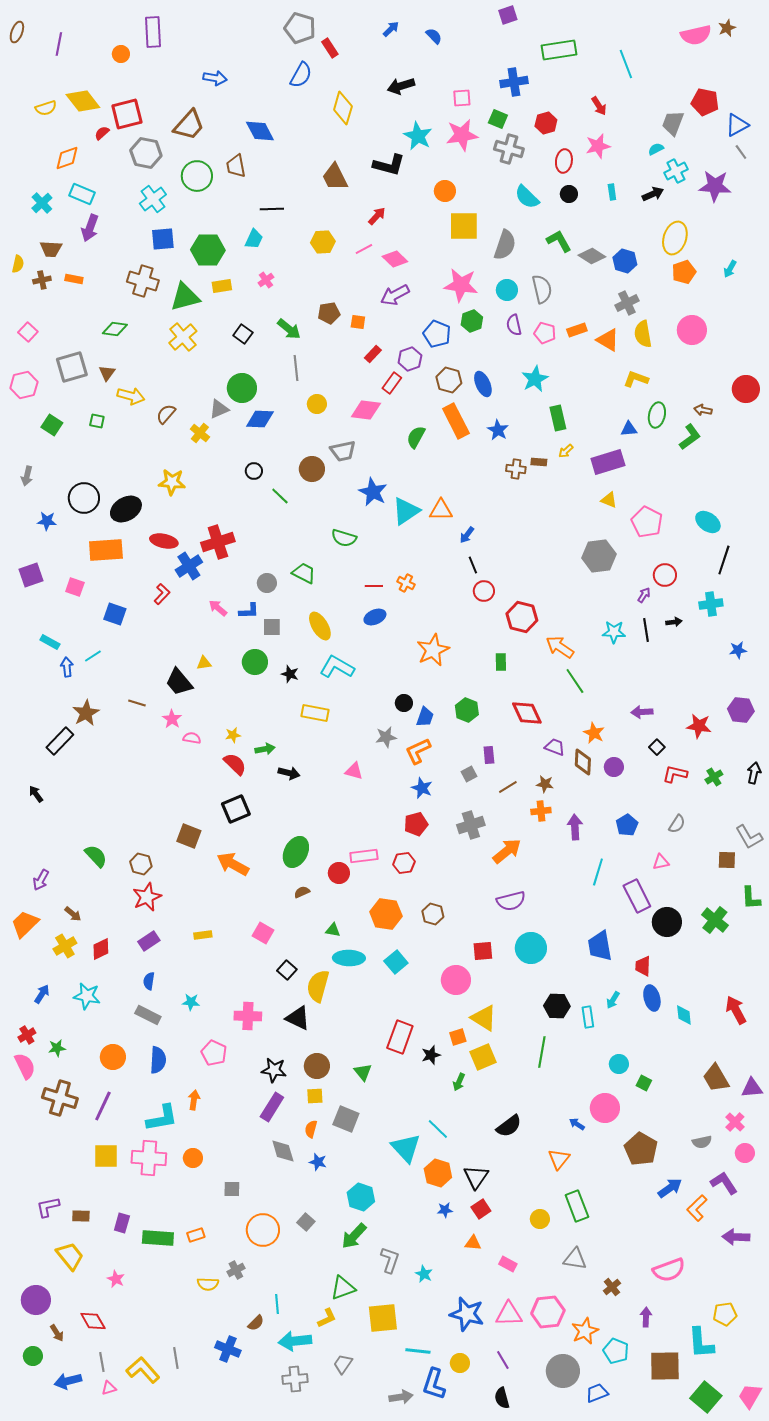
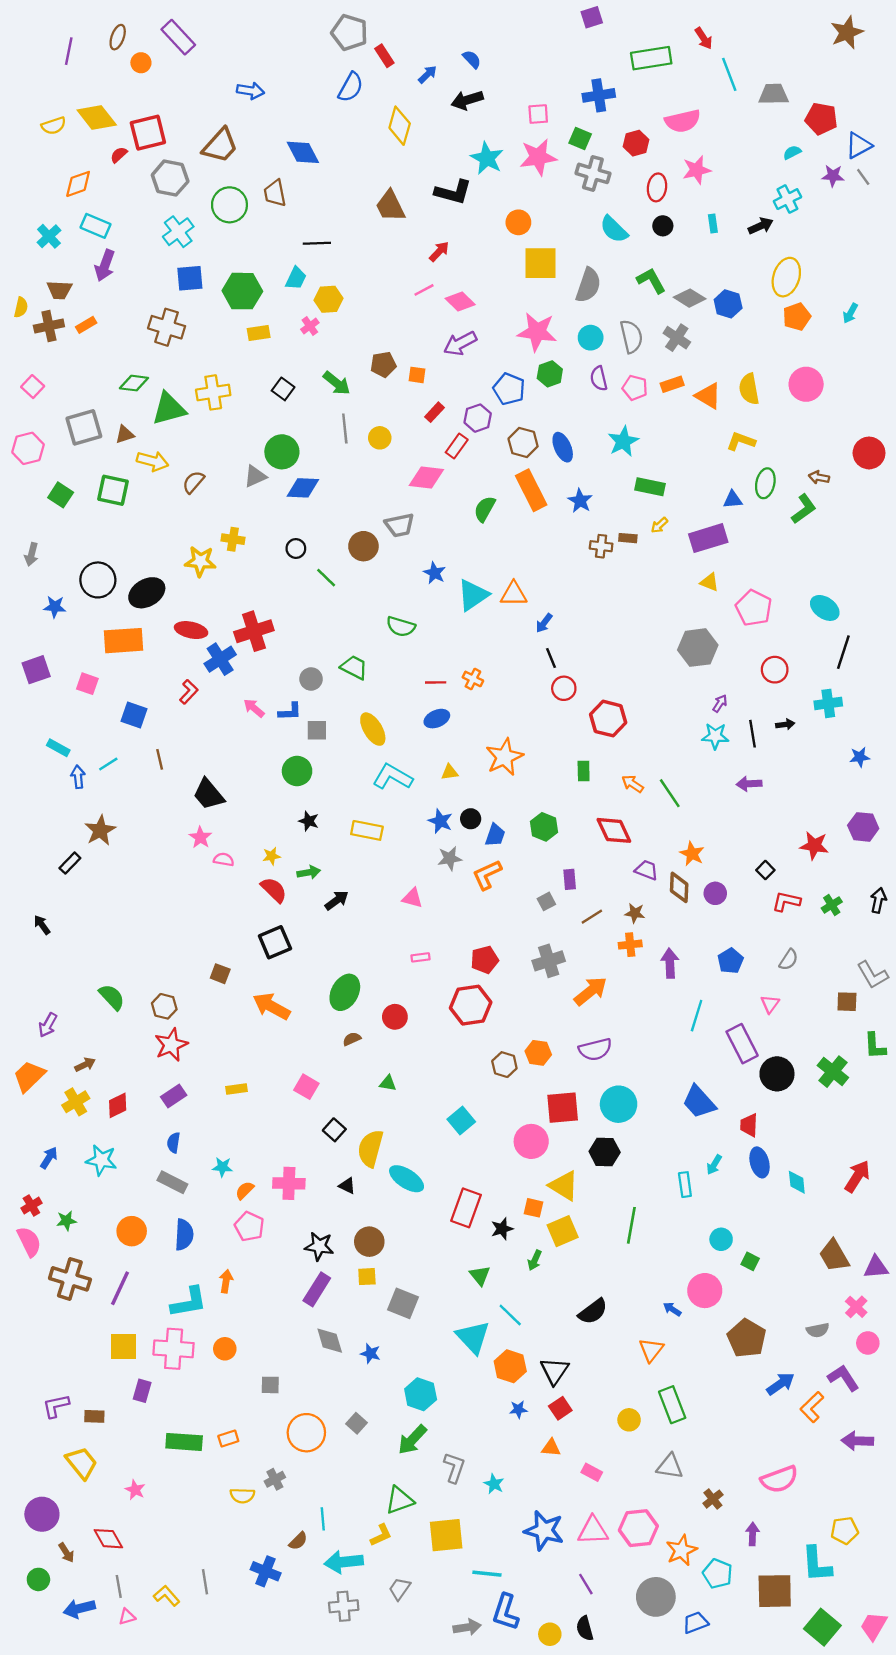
brown star: (727, 28) -> (847, 32), size x1.6
blue arrow: (391, 29) -> (428, 74), moved
brown ellipse: (17, 32) -> (118, 37), moved
purple rectangle: (153, 32) -> (178, 37), turned -40
pink semicircle: (696, 35) -> (683, 121), moved
blue semicircle: (434, 36) -> (472, 59), moved
red arrow: (599, 106) -> (704, 38), moved
gray trapezoid: (673, 123) -> (773, 94), moved, turned 68
cyan semicircle: (656, 149) -> (792, 152), moved
purple star: (715, 186) -> (833, 176), moved, size x0.6
yellow hexagon: (323, 242) -> (329, 299), moved
orange rectangle: (74, 279) -> (86, 325), turned -42
brown cross: (42, 280) -> (49, 326), size x1.4
green triangle: (185, 297) -> (169, 409), moved
gray cross: (627, 303) -> (677, 338), moved, turned -30
yellow cross: (183, 337) -> (213, 392), turned 32
brown triangle: (107, 373) -> (125, 434), turned 36
yellow circle: (317, 404) -> (380, 438), moved
green rectangle: (558, 418) -> (650, 487), turned -65
green square: (97, 421) -> (113, 490), size x1.8
yellow cross: (200, 433) -> (233, 539), moved, turned -30
blue star: (373, 492) -> (435, 573), size x0.7
purple arrow: (644, 595) -> (720, 703), moved
orange arrow: (560, 647) -> (633, 784), moved, size x0.7
yellow triangle: (204, 663) -> (450, 772), moved
black star: (290, 674) -> (309, 821), moved
brown line: (137, 703) -> (160, 759), moved, turned 60
purple arrow: (642, 712) -> (749, 784), moved
black rectangle: (60, 741) -> (70, 863), size x0.7
black arrow: (289, 773) -> (337, 900), turned -50
blue star: (422, 788) -> (440, 821), moved
brown square: (189, 836) -> (220, 974), size x0.7
pink rectangle: (364, 856) -> (421, 957), moved, size x0.6
pink triangle: (661, 862) -> (770, 1004), turned -42
red hexagon: (404, 863) -> (471, 1005), size x1.6
brown arrow: (73, 914) -> (85, 1065), turned -66
orange hexagon: (386, 914) -> (538, 1053), moved, size x0.7
blue trapezoid: (600, 946) -> (699, 1102), turned -32
red square: (483, 951) -> (563, 1108), size x1.4
cyan ellipse: (349, 958) -> (407, 1179), moved, turned 32
black hexagon: (557, 1006) -> (605, 1152), moved
red arrow: (736, 1010) -> (857, 1176), turned 60
black triangle: (298, 1018) -> (347, 1186), size x0.6
orange square: (458, 1037) -> (534, 1208), turned 30
green triangle: (363, 1072) -> (480, 1275), moved
orange semicircle: (311, 1129) -> (245, 1190), moved, turned 30
purple rectangle: (122, 1223) -> (142, 1391), moved
yellow circle: (460, 1363) -> (550, 1634), moved
yellow L-shape: (143, 1370) -> (167, 1596), size x0.7

